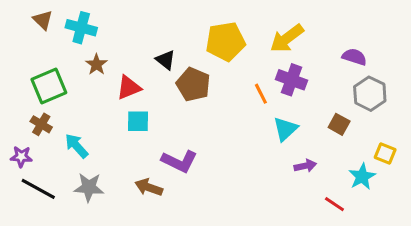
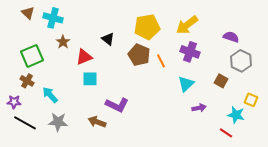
brown pentagon: (193, 84) -> (139, 55), moved
orange line: (261, 94) -> (161, 61), moved
cyan star: (362, 177) -> (236, 115), turned -30
red line: (334, 204) -> (226, 133), moved

